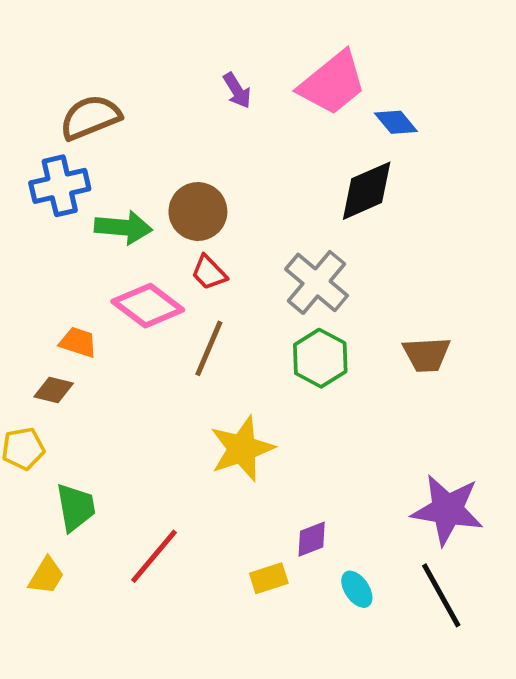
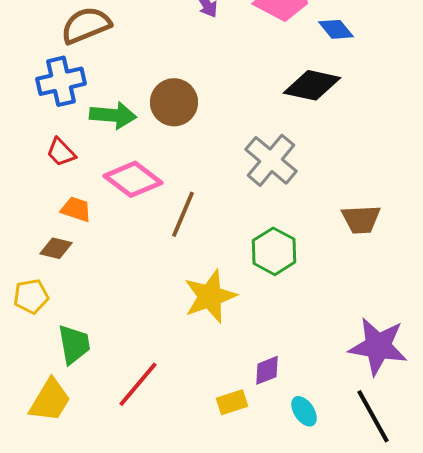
black diamond: (367, 191) -> (312, 85), turned 36
red trapezoid: (209, 273) -> (61, 152), moved
green hexagon: (320, 358) -> (274, 251), moved
yellow trapezoid: (46, 576) -> (50, 400), size x1.4

